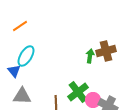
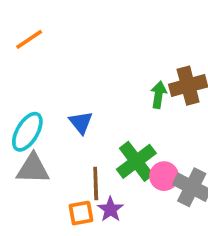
cyan ellipse: (26, 56) -> (27, 132), moved
blue triangle: (14, 71) -> (81, 123), moved

